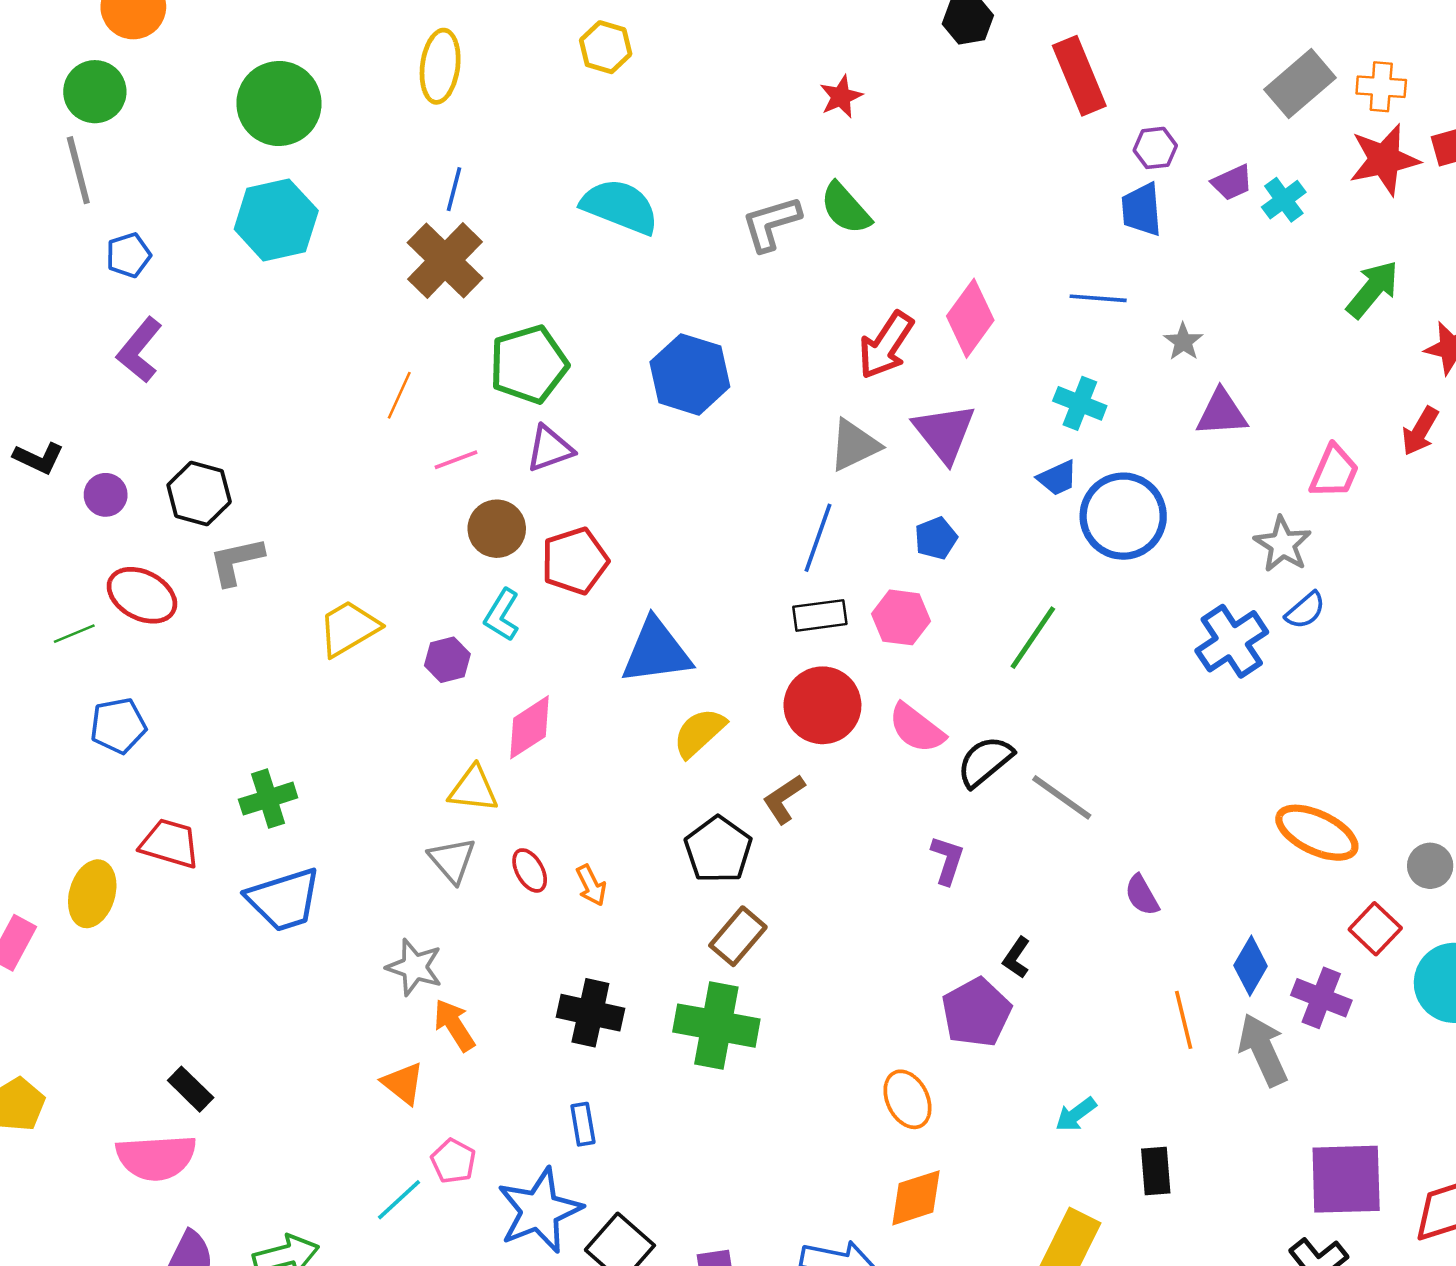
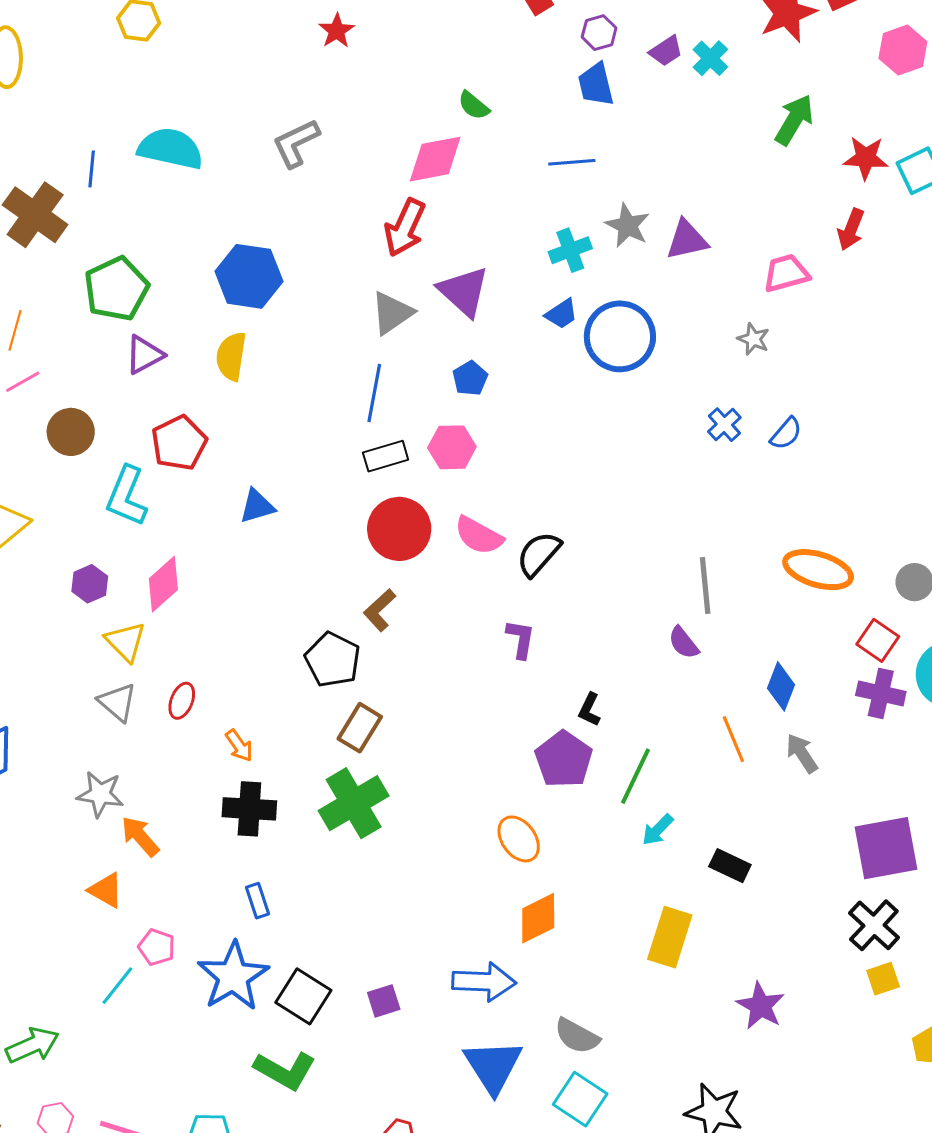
blue line: (454, 189) -> (92, 169), moved
green semicircle: (846, 208) -> (474, 106), moved, size x0.7
pink diamond: (970, 318) -> (435, 159), moved, turned 52
gray star: (1183, 342) -> (628, 225), moved, size x1.4
cyan cross: (1080, 403) -> (570, 250), turned -33
pink line: (456, 460) -> (23, 382), moved
pink trapezoid: (1334, 471) -> (786, 273), turned -120
brown circle: (497, 529) -> (71, 432), moved
gray star: (1283, 544) -> (753, 339), size x0.7
blue semicircle: (1305, 610) -> (786, 434), moved
cyan L-shape: (502, 615) -> (127, 496), size x1.4
green line: (1033, 638) -> (635, 776), moved
blue cross: (1232, 641) -> (724, 425), size x0.6
blue triangle: (656, 652) -> (257, 506), size x0.6
purple hexagon: (447, 660) -> (90, 584), moved
yellow semicircle: (699, 733) -> (231, 356), moved, turned -30
yellow triangle: (473, 789) -> (126, 642), turned 48
gray line: (1062, 797) -> (705, 585), moved, turned 58
red ellipse: (530, 870) -> (182, 701), turned 60
orange arrow: (591, 885) -> (239, 746), moved
purple cross: (1321, 998) -> (881, 693), moved
green cross: (716, 1026) -> (354, 803), turned -32
gray arrow: (1263, 1050) -> (802, 753), size x0.7
black rectangle: (1156, 1171) -> (730, 866), turned -51

